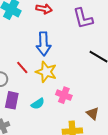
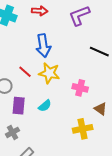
purple L-shape: (83, 18) -> (79, 16), turned 90
pink cross: (64, 95) -> (80, 88), moved

